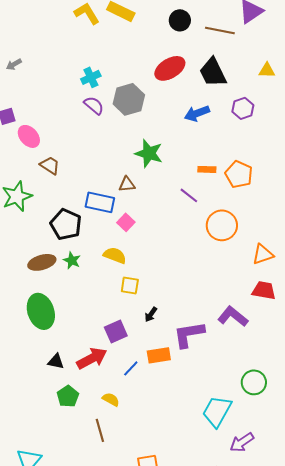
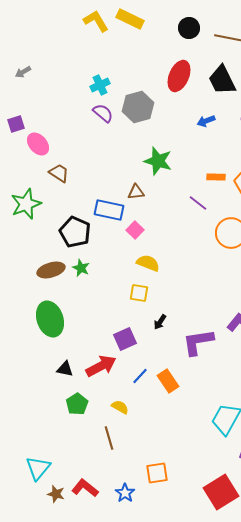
red ellipse: (170, 68) -> (179, 76), turned -36
blue arrow: (197, 113) -> (206, 121), size x0.7
yellow semicircle: (115, 255) -> (148, 263), moved
orange rectangle: (159, 355) -> (168, 381), moved, turned 65

